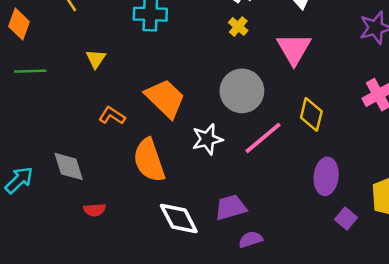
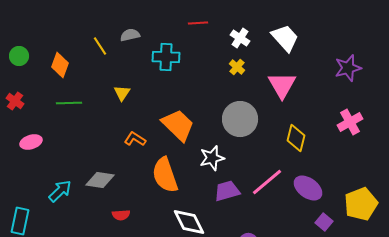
pink line: (263, 138) -> (267, 182), moved
gray diamond: (69, 166) -> (100, 180), turned -64
purple ellipse: (326, 176) -> (308, 188), turned -60
purple trapezoid: (231, 207) -> (227, 191), moved

